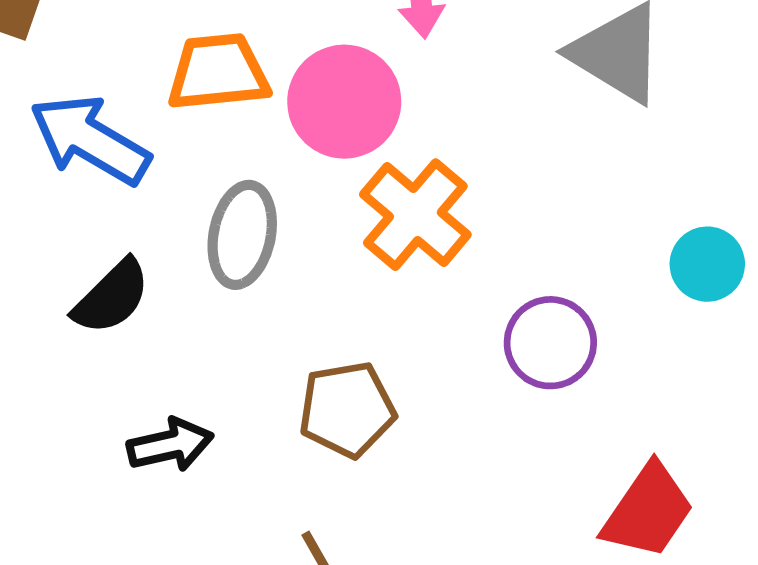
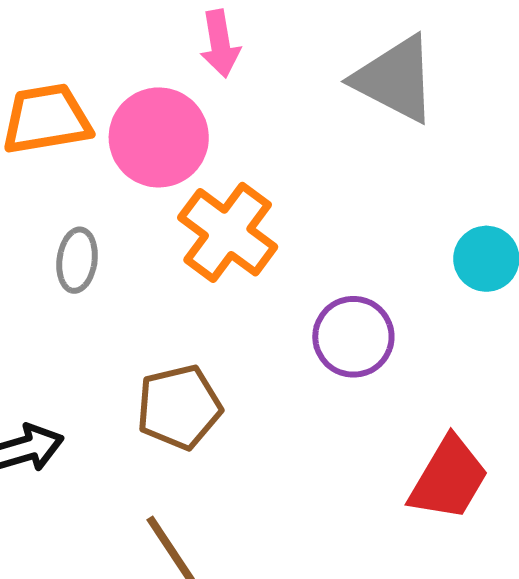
gray ellipse: (242, 235) -> (77, 260), size x0.7

